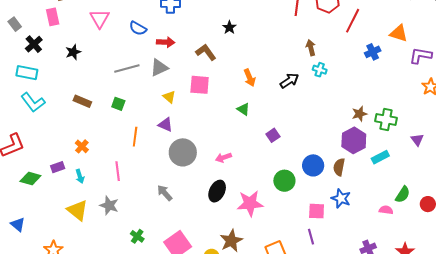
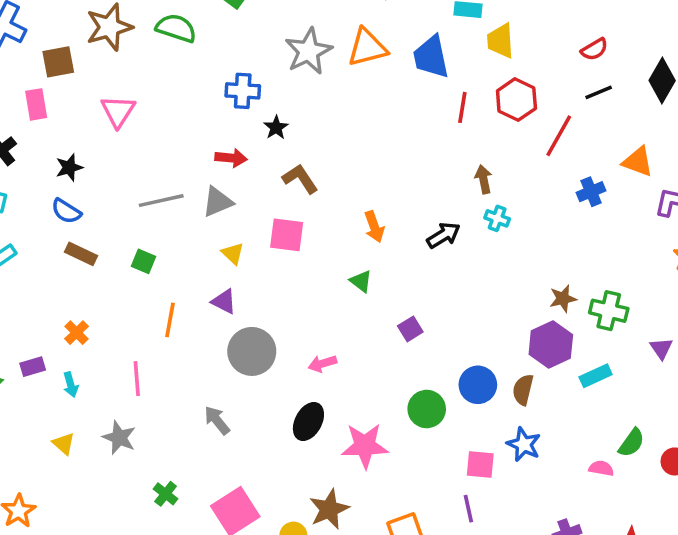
black star: (229, 27) -> (276, 128), moved
blue semicircle: (138, 28) -> (66, 211), moved
yellow triangle: (77, 210) -> (64, 444), size x0.6

